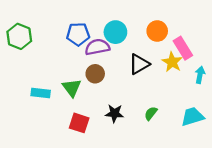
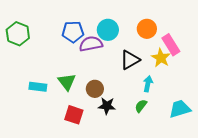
brown circle: (95, 74) -> (95, 89), moved
cyan arrow: (200, 75) -> (148, 84), moved

